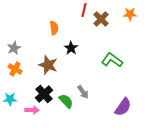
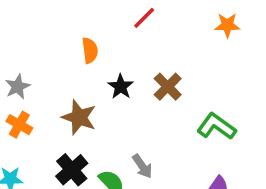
red line: (84, 10) -> (144, 18), turned 32
brown cross: (101, 19) -> (168, 87), moved
green L-shape: (112, 60) -> (216, 126), moved

